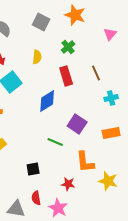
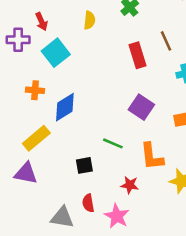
red rectangle: (66, 76) -> (137, 55), moved
blue diamond: (47, 101) -> (65, 107), moved
green line: (55, 142) -> (113, 143), moved

